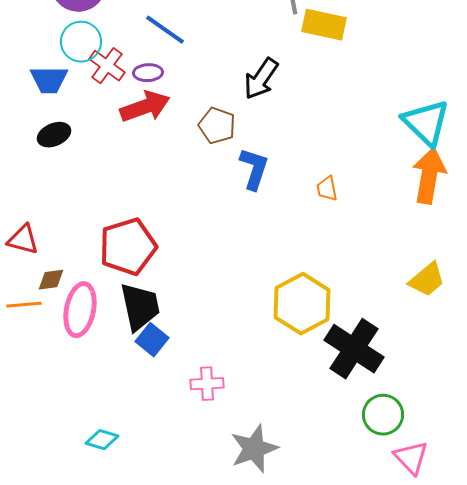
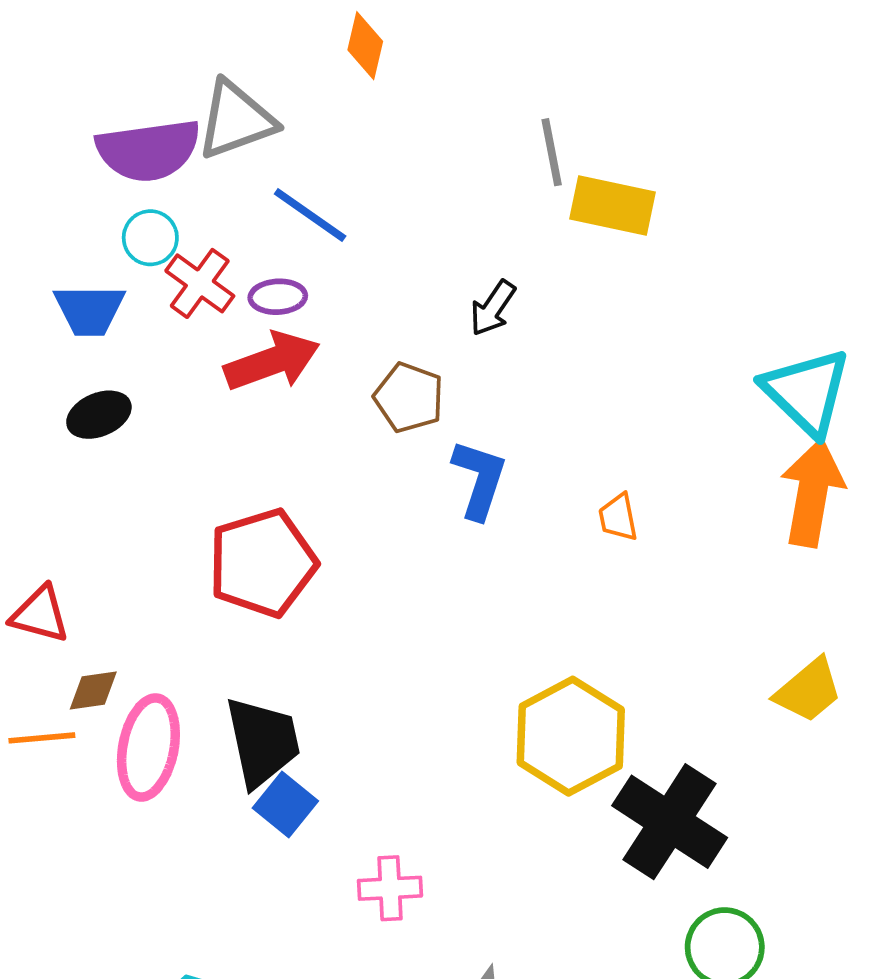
cyan circle: (81, 42) -> (150, 238), size x0.7
black arrow: (261, 79) -> (493, 308), size x0.7
red pentagon: (128, 247) -> (263, 563), moved

